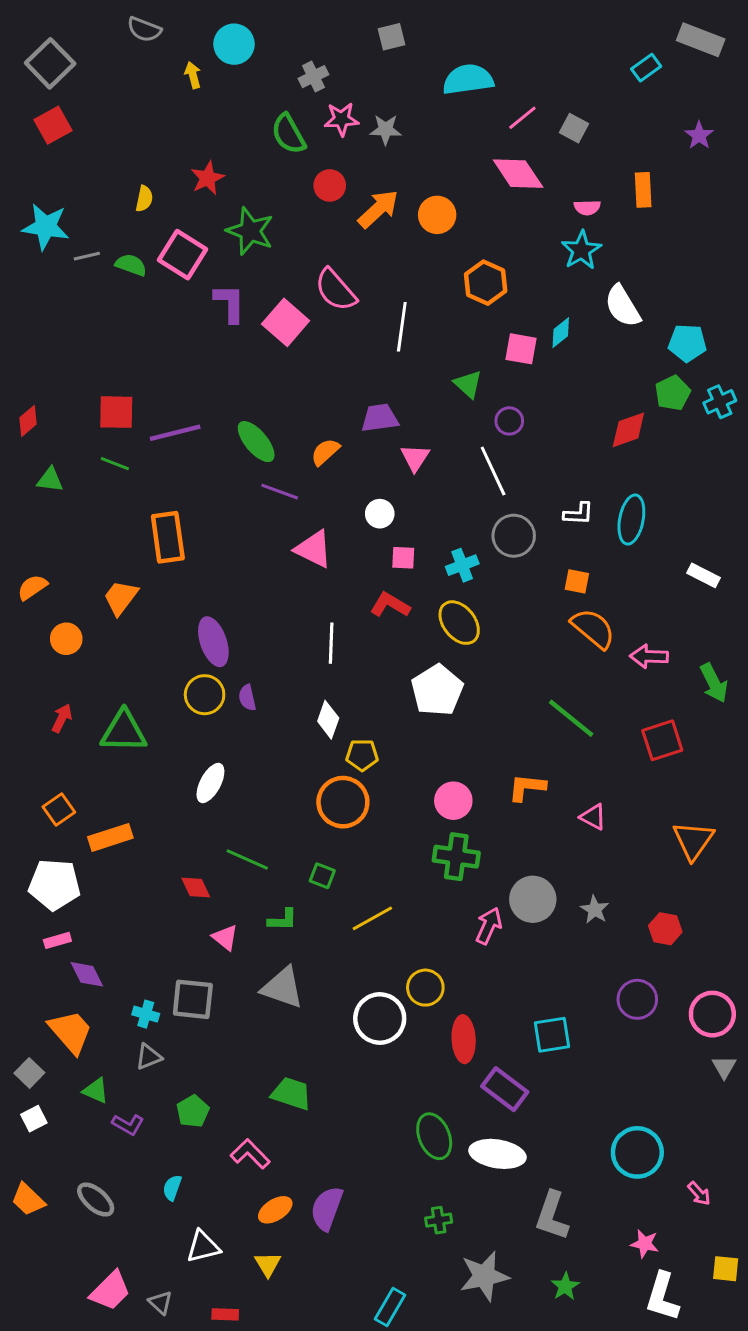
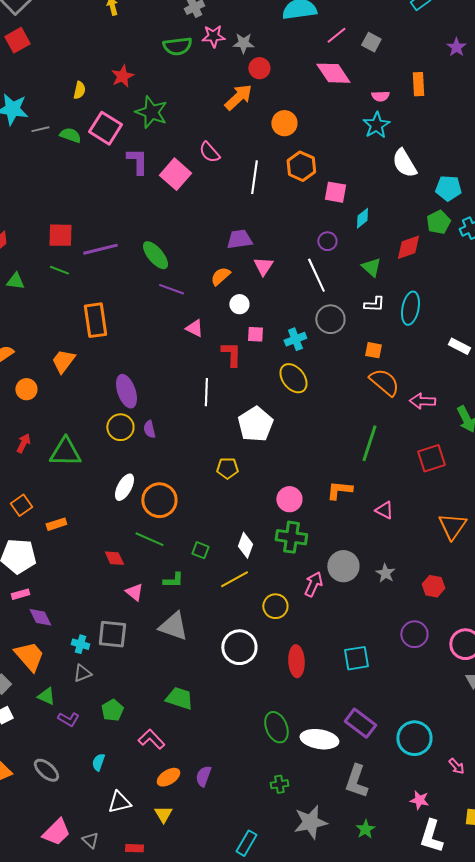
green semicircle: (288, 134) -> (177, 46), turned -68
red circle: (330, 185) -> (259, 68), moved
orange circle: (437, 215) -> (284, 123), moved
orange hexagon: (486, 283) -> (301, 166), moved
pink semicircle: (336, 290) -> (209, 152), size x0.7
cyan diamond: (561, 333) -> (362, 218), moved
green triangle: (468, 384) -> (371, 267), moved
orange semicircle: (325, 452) -> (220, 276), moved
pink triangle: (313, 549) -> (194, 328), size x0.7
red L-shape: (390, 605) -> (231, 354), moved, turned 60
white pentagon: (437, 690) -> (255, 424), moved
green line: (571, 718) -> (369, 443), turned 69
white diamond: (328, 720) -> (245, 545), moved
orange circle: (343, 802) -> (159, 500), moved
orange rectangle: (110, 837) -> (56, 524), size x0.7
yellow circle: (425, 988) -> (275, 606), moved
purple rectangle: (505, 1089) -> (360, 723), moved
purple semicircle: (327, 1208) -> (203, 776), size x0.7

